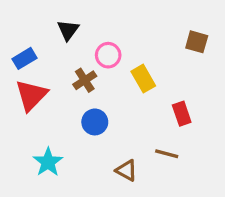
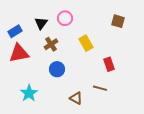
black triangle: (68, 30) -> (41, 23), moved
pink circle: (108, 55) -> (65, 18), moved
red triangle: (31, 95) -> (19, 53), turned 35

